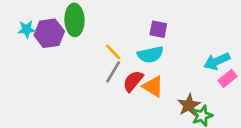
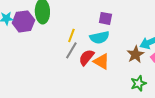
yellow line: (113, 52) -> (71, 35), turned 64
brown star: (189, 105) -> (135, 54), moved

